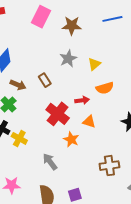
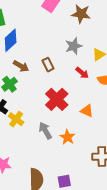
red arrow: (82, 100) -> (82, 73), moved, turned 40
orange star: (71, 139) -> (67, 137), moved
gray arrow: (50, 162) -> (45, 131), moved

